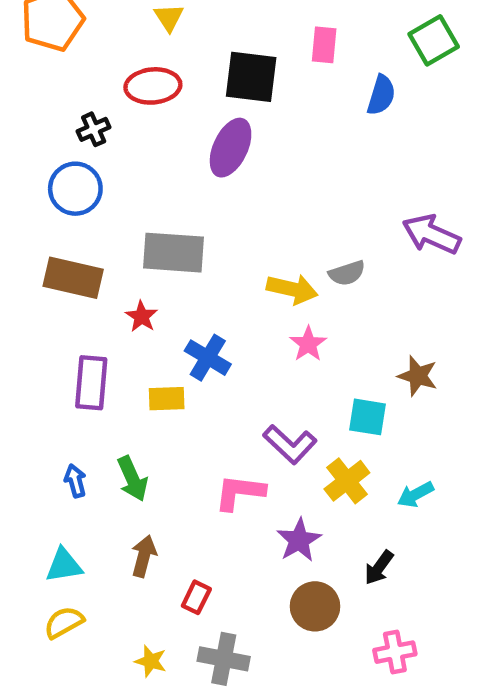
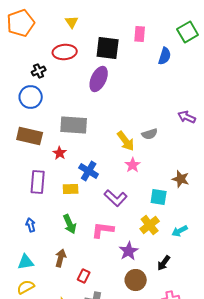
purple arrow: (431, 234) -> (187, 117), size x0.7
yellow arrow: (292, 289) -> (126, 141), turned 40
purple L-shape: (290, 444) -> (116, 198), moved
green arrow: (132, 479) -> (70, 224), moved

